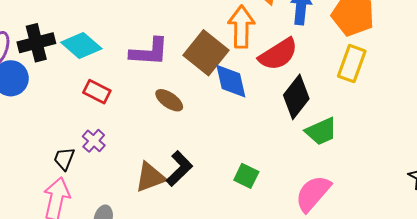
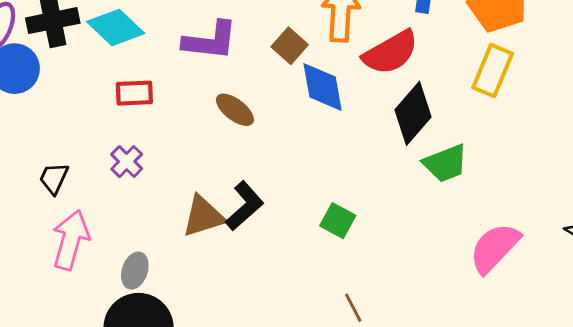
brown square: (206, 53) -> (290, 46), size x0.6
red rectangle: (97, 92) -> (134, 93), turned -32
black trapezoid: (64, 159) -> (54, 178), moved
pink semicircle: (313, 193) -> (495, 248), moved

